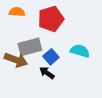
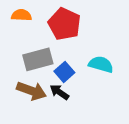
red pentagon: (51, 19) -> (64, 24), turned -30
brown arrow: (16, 60) -> (32, 91), moved

